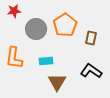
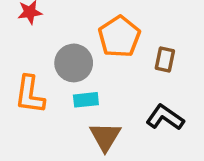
gray circle: (36, 29) -> (74, 63), moved

